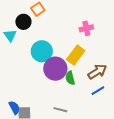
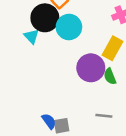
black circle: (23, 22) -> (45, 18), size x1.5
cyan circle: (42, 51) -> (69, 27), moved

